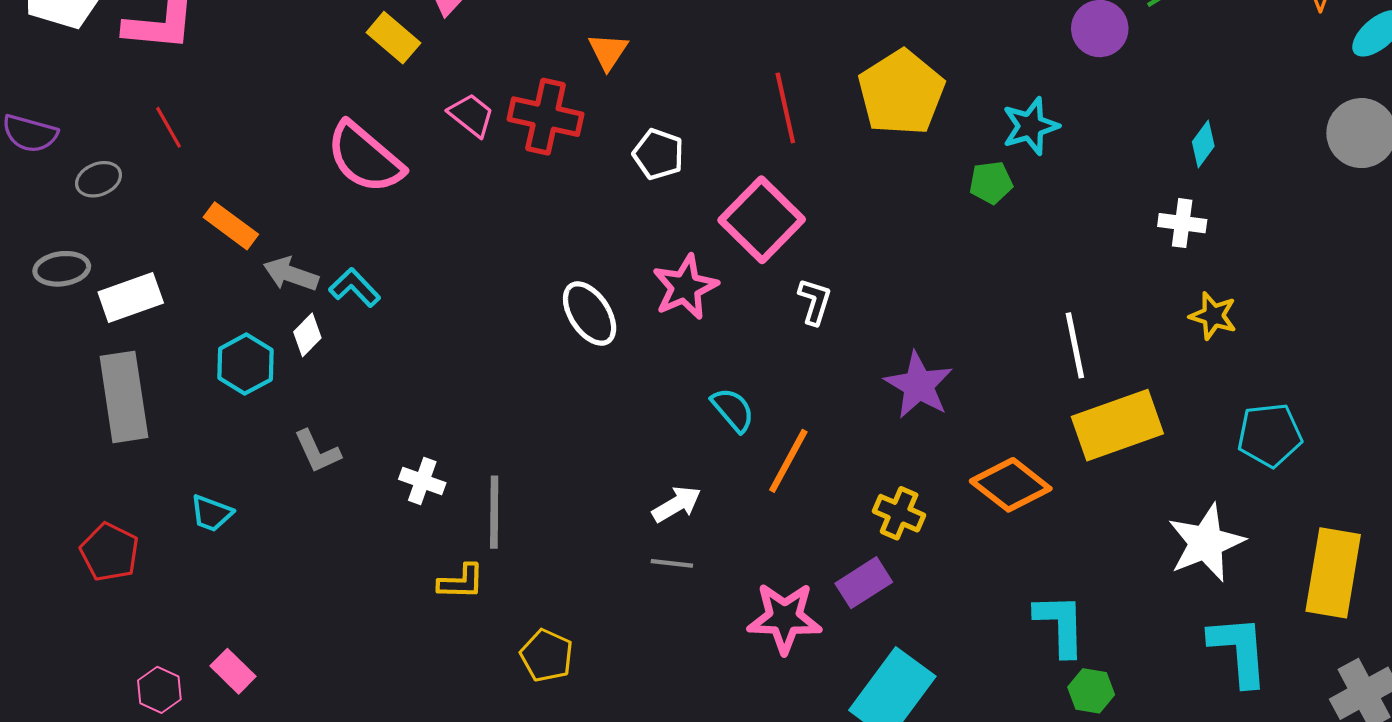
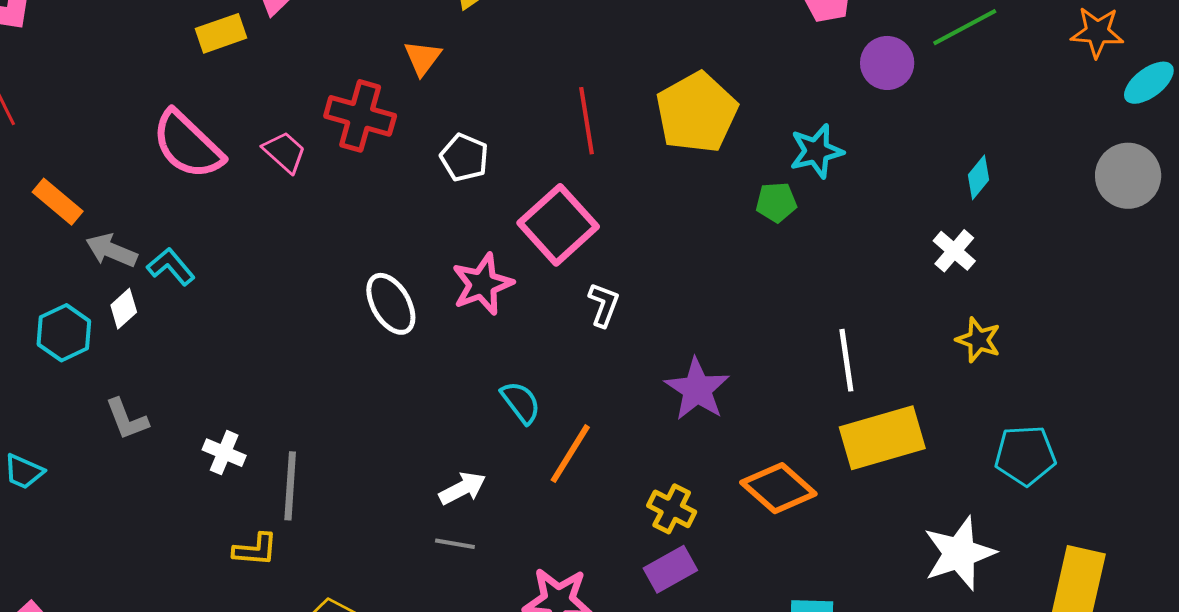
yellow rectangle: (393, 38) -> (221, 33), turned -63
pink trapezoid: (471, 115) -> (284, 152), moved
white cross: (1182, 223) -> (954, 251), turned 30
purple rectangle: (864, 583) -> (670, 569), moved

